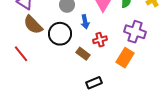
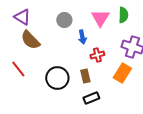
black circle: (60, 34) -> (57, 78), moved
brown rectangle: (83, 54) -> (85, 76), moved, turned 40

